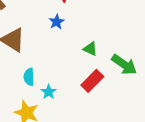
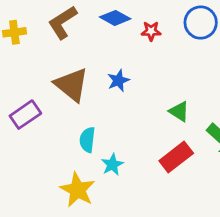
blue star: (57, 22) -> (118, 80), moved

